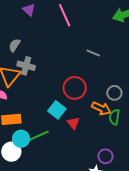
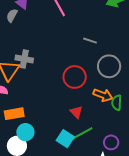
gray semicircle: (15, 45) -> (12, 16), moved
gray circle: (114, 93) -> (109, 66), moved, size x1.5
cyan square: (57, 110) -> (65, 139), moved
green line: (39, 136) -> (82, 133), moved

